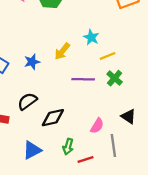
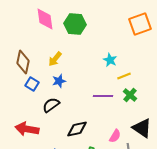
yellow arrow: (62, 51) -> (55, 59), moved
black semicircle: (27, 101) -> (51, 105), moved
black triangle: (128, 116) -> (142, 128), size x1.5

